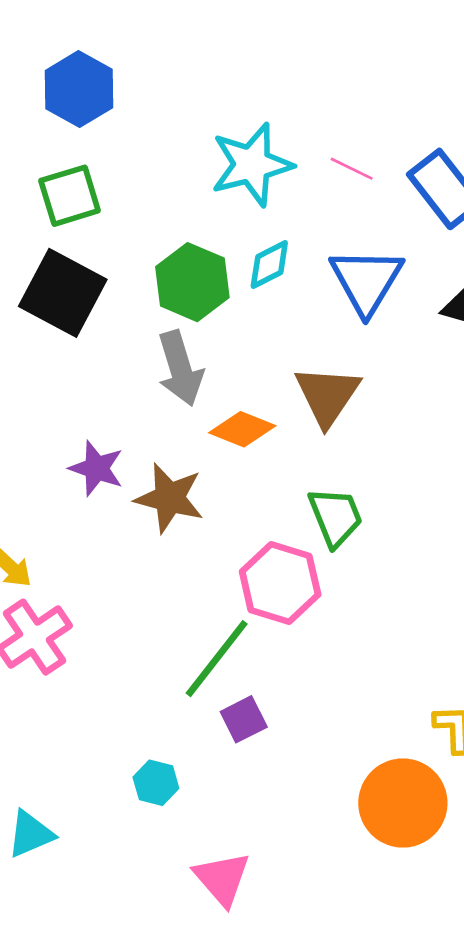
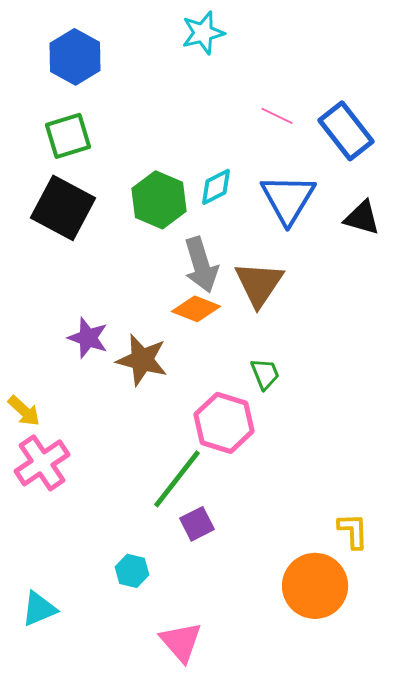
cyan star: (252, 165) -> (203, 33), moved, size x0.7
gray arrow: (180, 368) -> (201, 265), moved
green trapezoid: (335, 517) -> (265, 374), size x0.7

